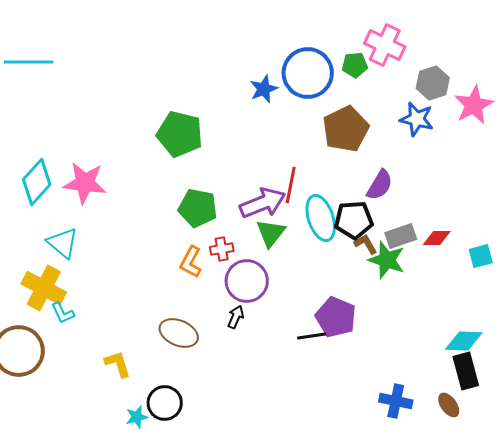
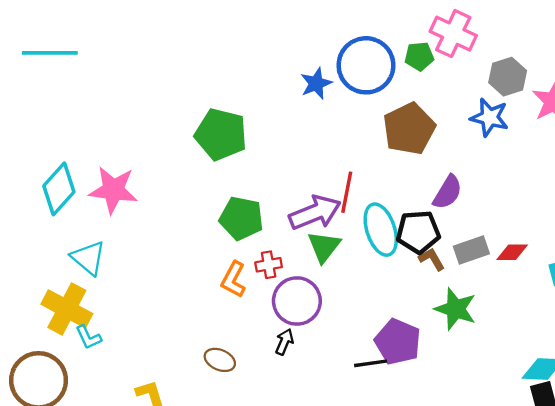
green star: (387, 260) -> (456, 309), moved
brown ellipse: (179, 333) -> (220, 360), size x0.7

